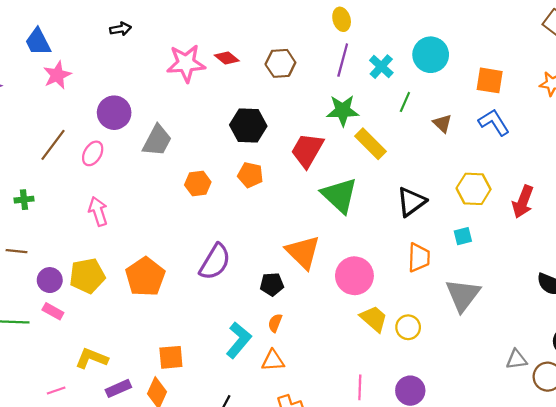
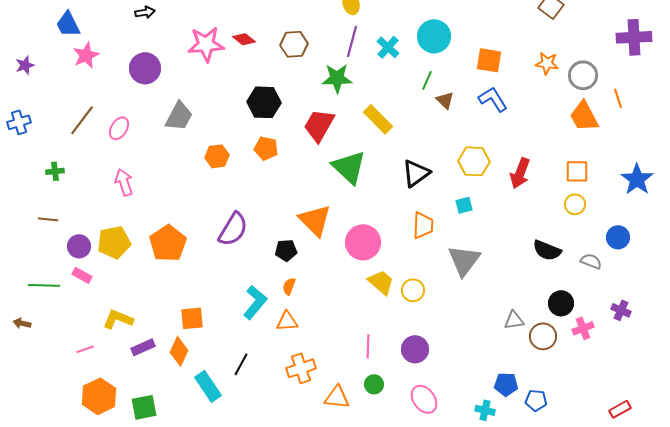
green line: (405, 102) -> (427, 80), moved
green star: (343, 111) -> (337, 78), moved
purple circle: (114, 113) -> (145, 68), moved

